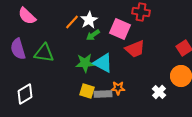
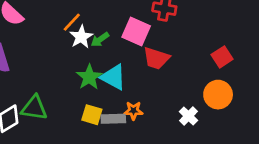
white star: (89, 20) -> (81, 37), moved
red trapezoid: (135, 49) -> (156, 58), turned 40
green triangle: (44, 53) -> (34, 108), moved
green star: (85, 63) -> (89, 77), turned -30

